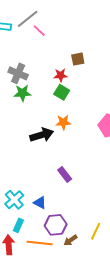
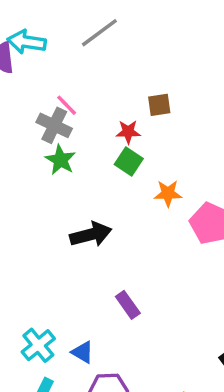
gray line: (28, 19) -> (99, 33), moved
pink line: (39, 31) -> (67, 105), moved
green star: (22, 93) -> (60, 160), turned 30
orange star: (63, 122) -> (168, 193), moved

